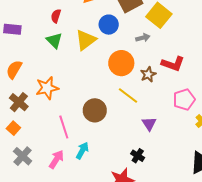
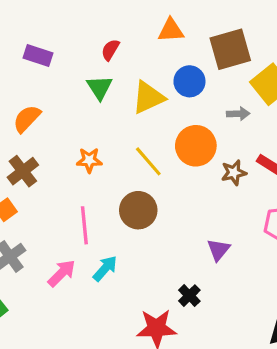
orange star: (47, 88) -> (89, 160), moved, size x0.7
yellow line: (128, 95) -> (148, 161), moved

